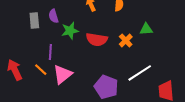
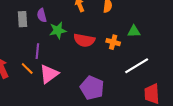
orange cross: (126, 41) -> (113, 42), turned -32
white line: (140, 73) -> (137, 66), moved

